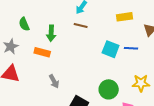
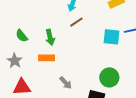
brown line: (81, 26) -> (76, 22), turned -32
green circle: (109, 89) -> (109, 77), moved

